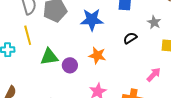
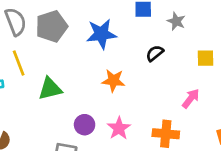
gray star: (154, 22) -> (176, 21), moved
purple circle: (70, 65) -> (85, 125), moved

